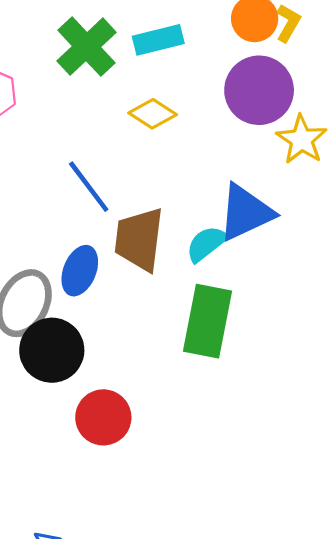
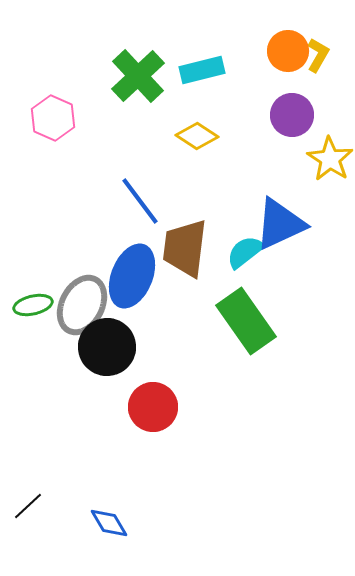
purple circle: (259, 90) -> (292, 115), size x0.7
blue ellipse: (80, 271) -> (132, 276), size x1.4
green rectangle: (208, 321) -> (246, 321), turned -46

